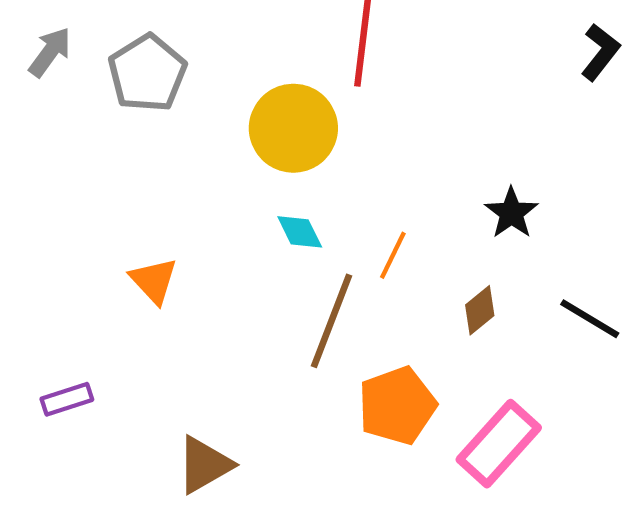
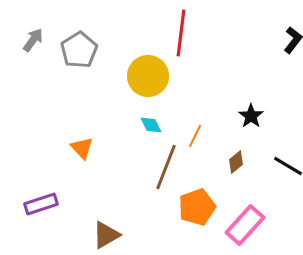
purple rectangle: (67, 399) -> (41, 204), size x1.4

